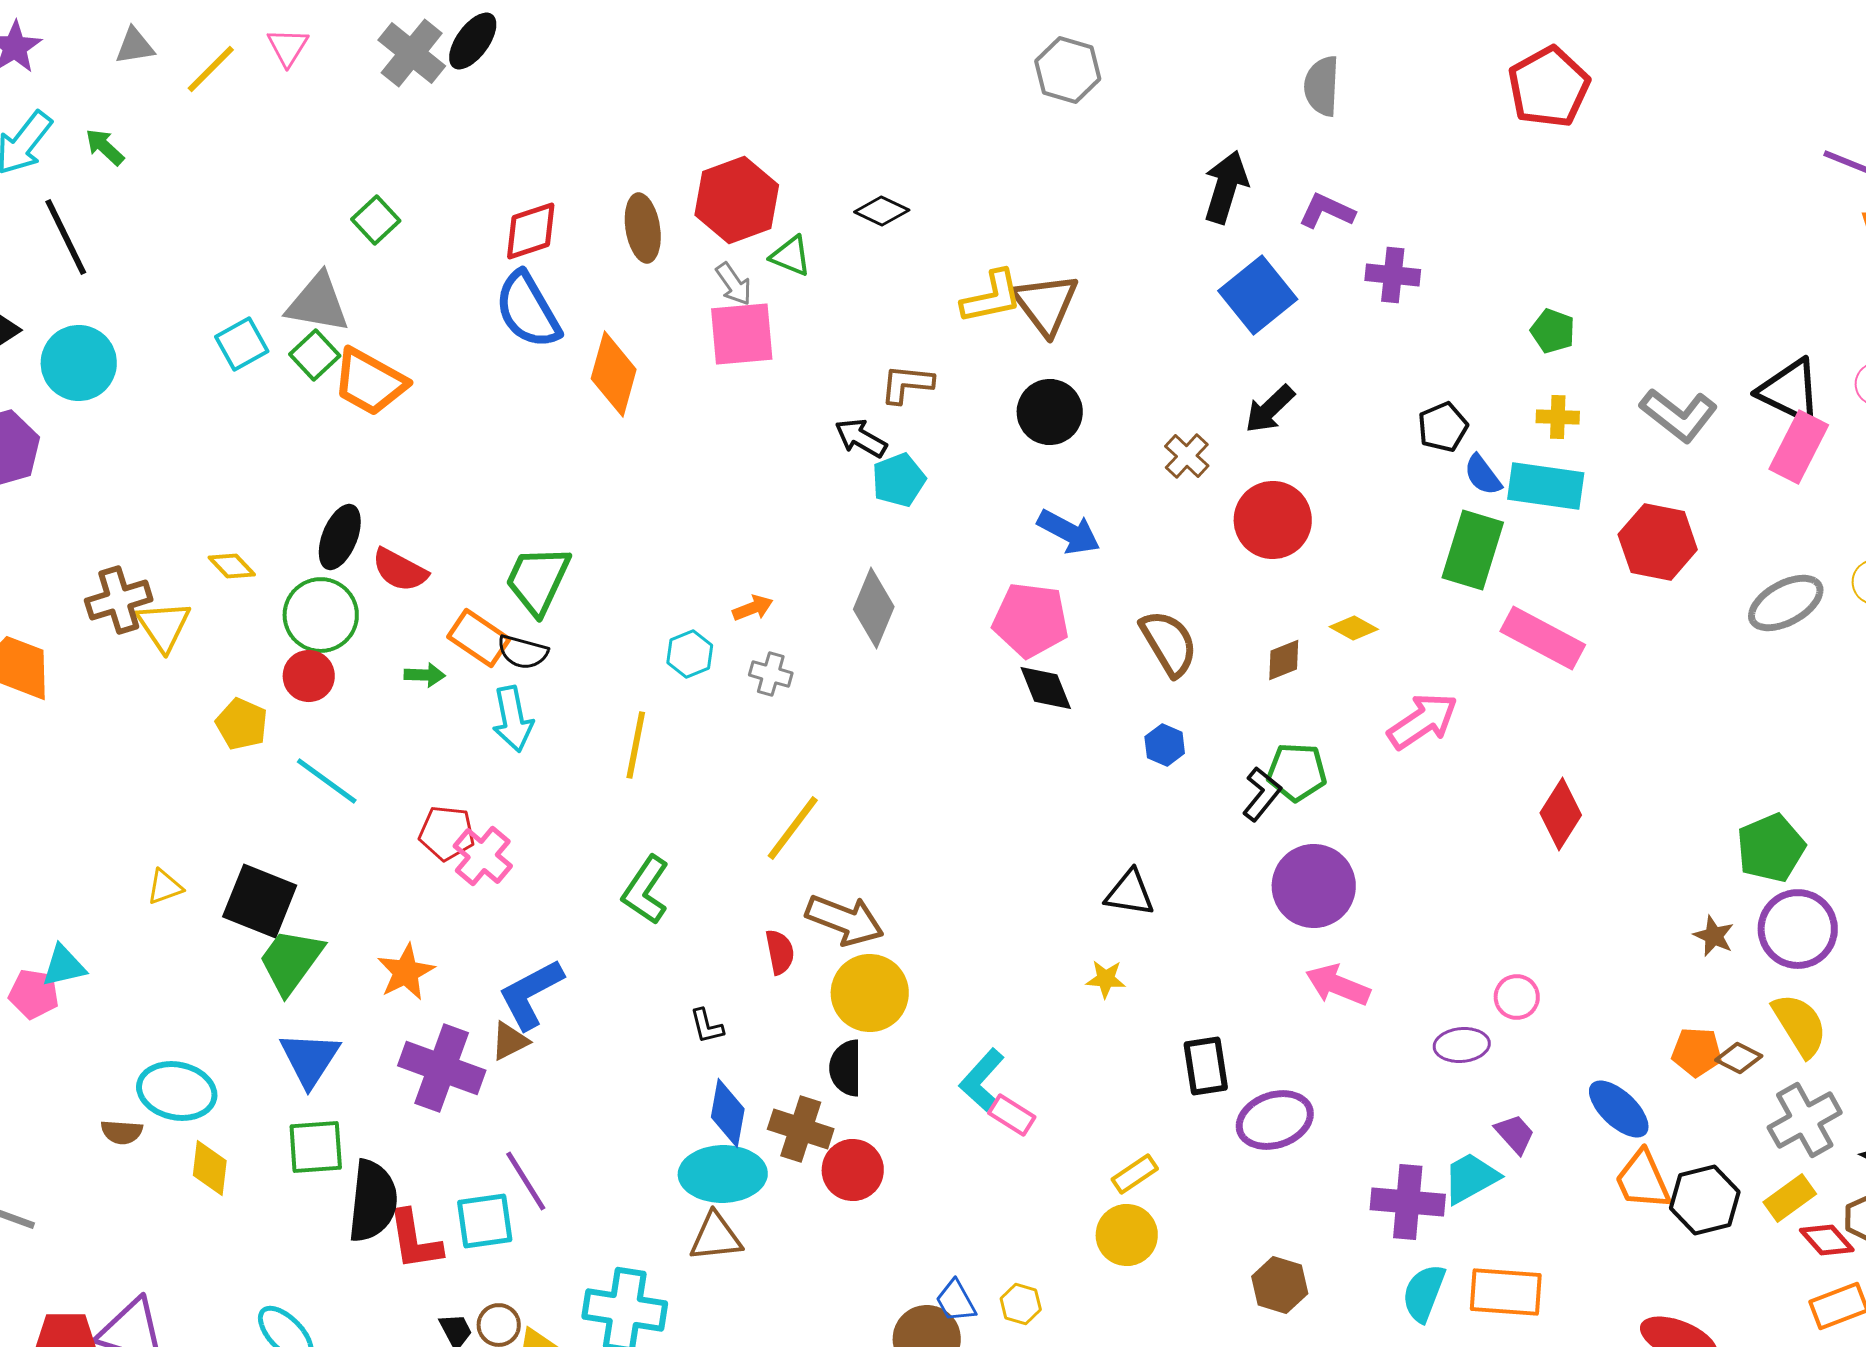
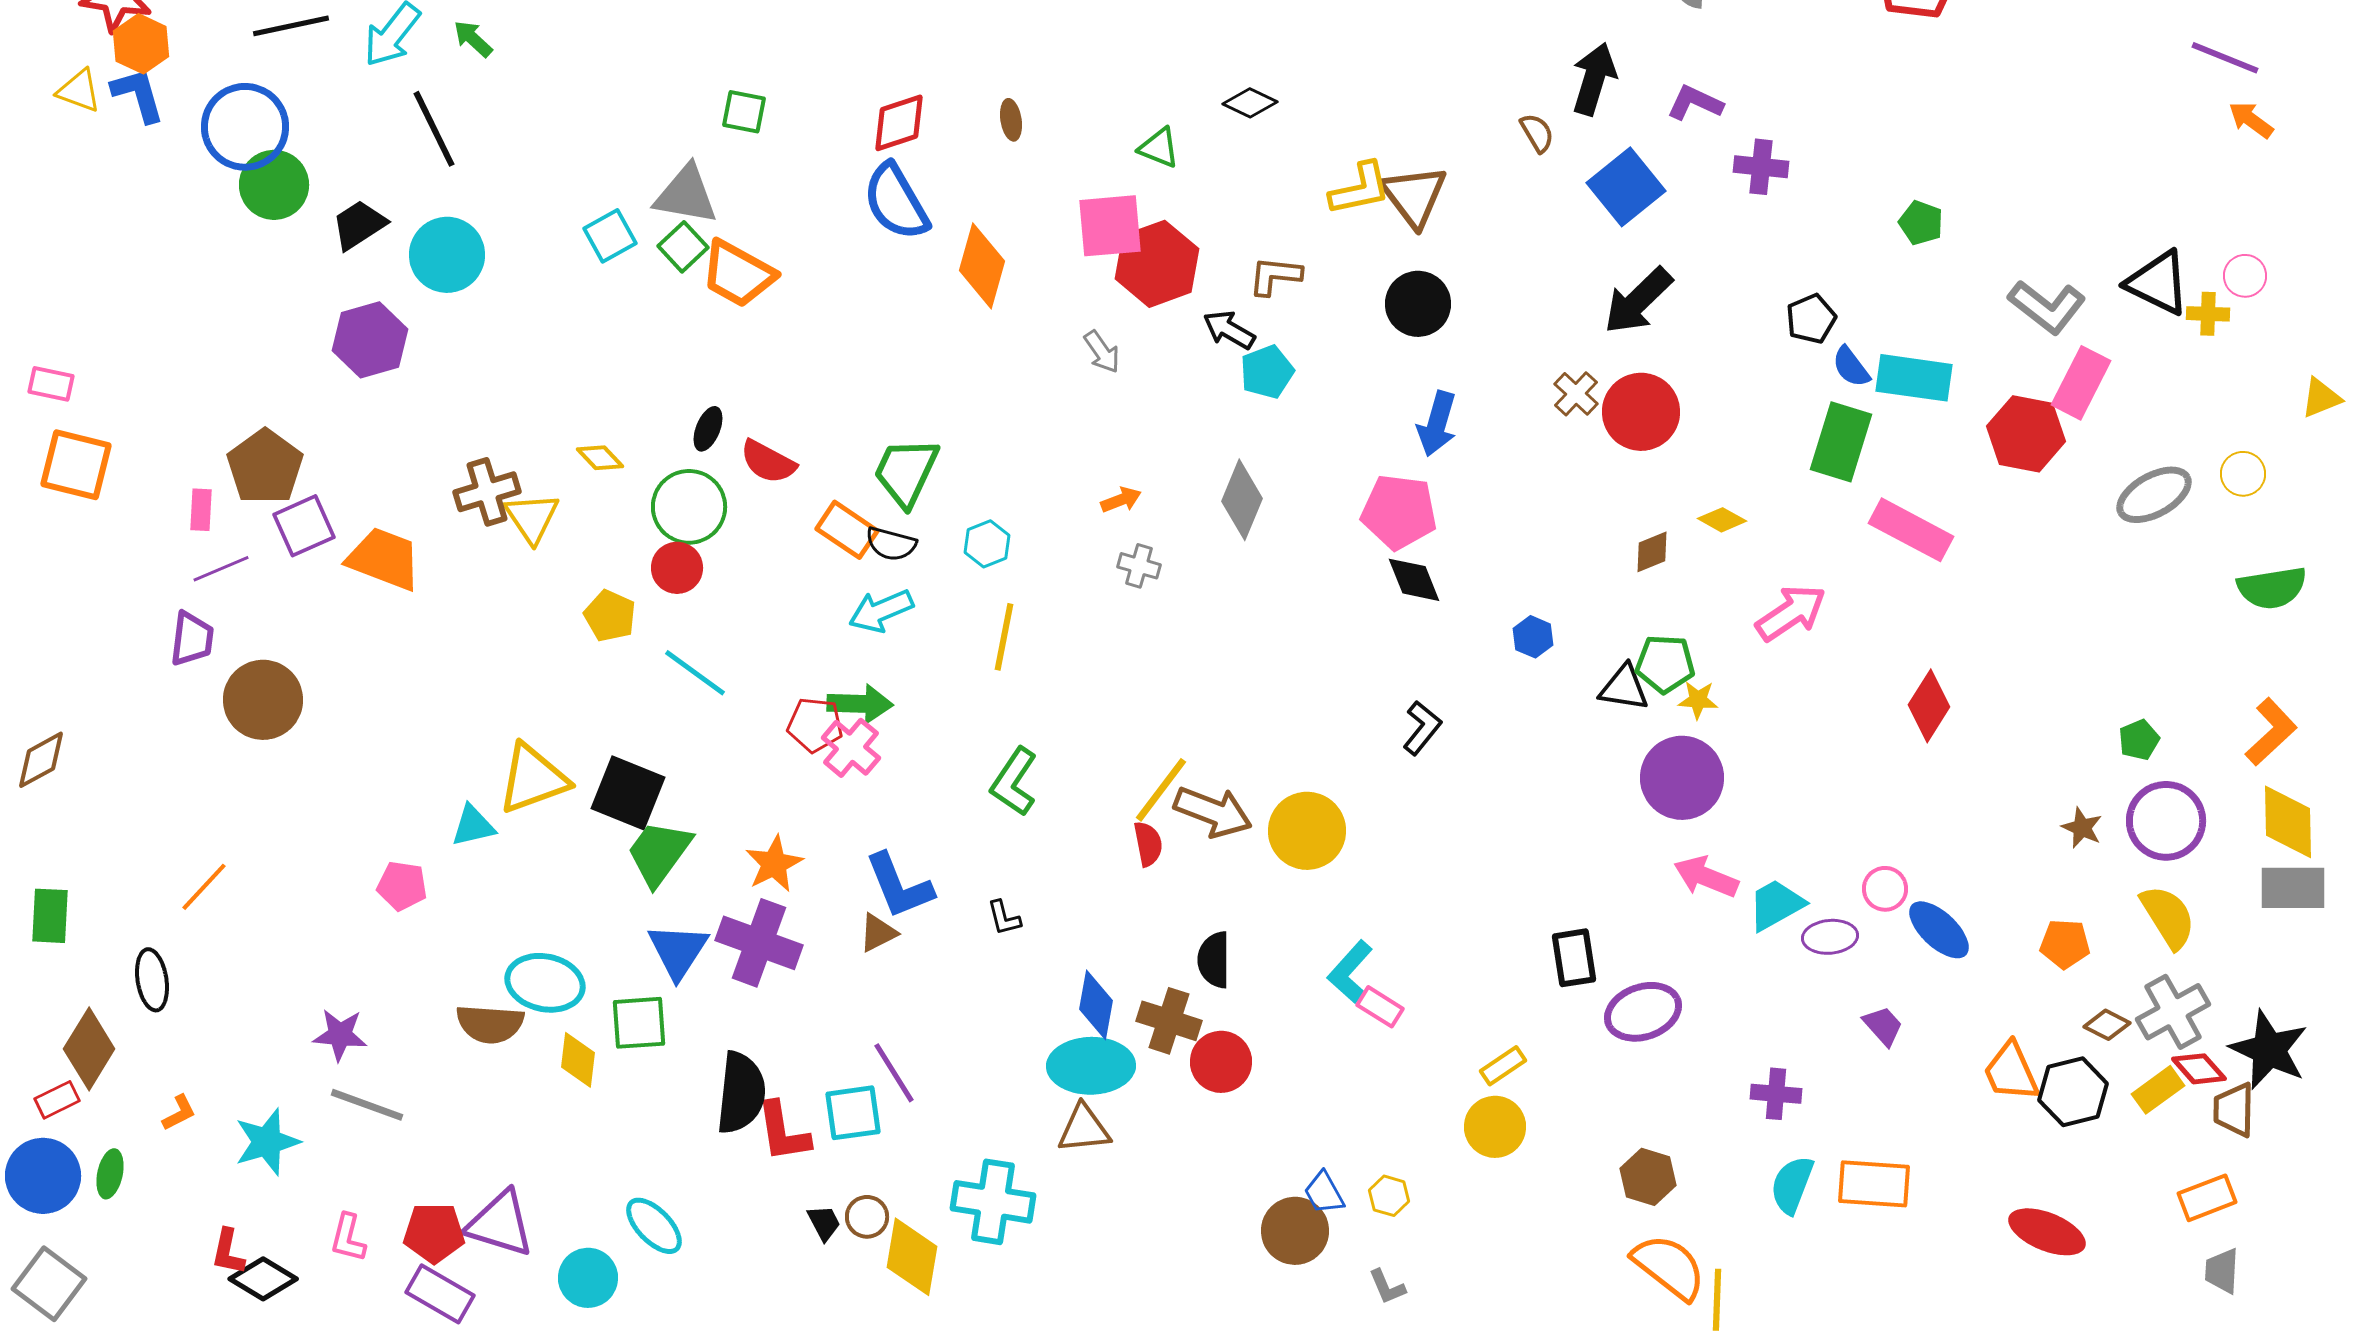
red hexagon: (737, 200) -> (1157, 264), moved
green square: (376, 220) -> (744, 112), turned -36
brown ellipse: (643, 228) -> (1011, 120), size x0.6
gray arrow: (734, 284) -> (1102, 352), moved
black arrow: (1270, 409) -> (1638, 301), size x1.4
yellow cross: (1558, 417) -> (2208, 314), moved
pink rectangle: (1799, 447) -> (2081, 383), moved
brown cross: (1187, 456) -> (1576, 394), moved
blue arrow: (1069, 532) -> (1437, 424), turned 78
black ellipse: (340, 537) -> (708, 429), size x0.7
brown semicircle: (1169, 643) -> (1537, 133), moved, size x0.6
cyan hexagon: (690, 654) -> (987, 544), moved
green arrow: (425, 675) -> (860, 704), moved, size x1.6
cyan arrow: (513, 719) -> (881, 611), turned 78
black L-shape: (1262, 794) -> (1422, 728), moved
yellow line: (793, 828) -> (1161, 790), moved
green pentagon: (1771, 848) -> (2139, 740), size x0.6
yellow triangle: (165, 887) -> (533, 779), size x2.0
black triangle: (1130, 893) -> (1624, 688), moved
cyan triangle: (64, 966) -> (473, 826), moved
yellow star: (1106, 979) -> (1698, 700), moved
yellow circle: (870, 993) -> (1307, 831), moved
blue L-shape: (531, 994) -> (899, 886), turned -84
black L-shape: (707, 1026) -> (1004, 918), moved
brown diamond: (1739, 1058) -> (2107, 1025), moved
purple cross: (442, 1068) -> (759, 943), moved
blue ellipse: (1619, 1109) -> (1939, 930), moved
brown semicircle: (122, 1132) -> (490, 1024), size x1.6
green square: (316, 1147) -> (639, 1023), moved
cyan trapezoid: (1471, 1178) -> (1776, 905), moved
purple cross: (1408, 1202) -> (1776, 1094), size x0.7
red diamond: (1827, 1240) -> (2199, 1069), moved

